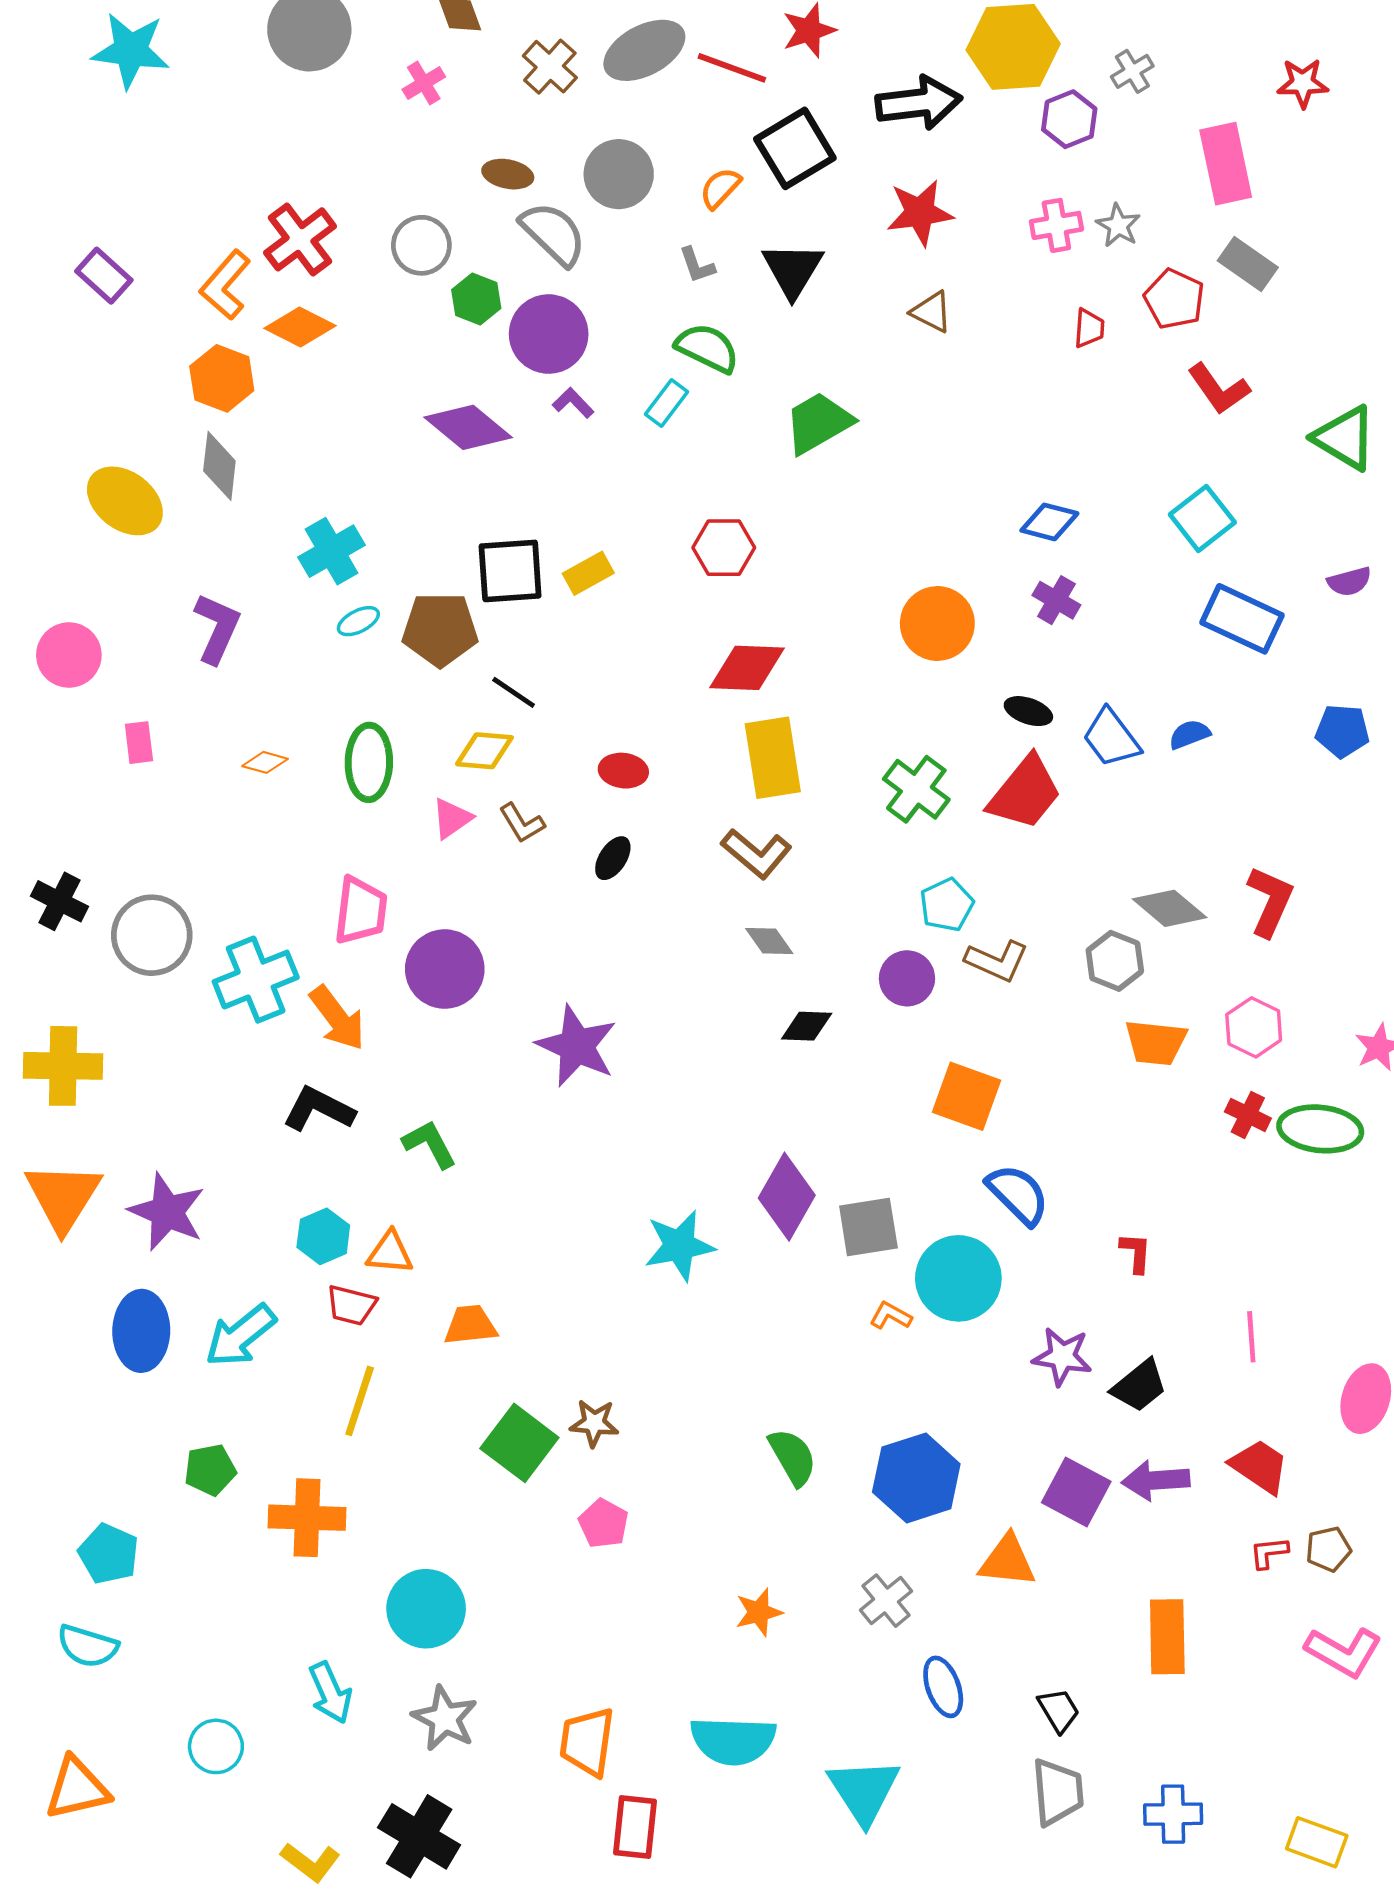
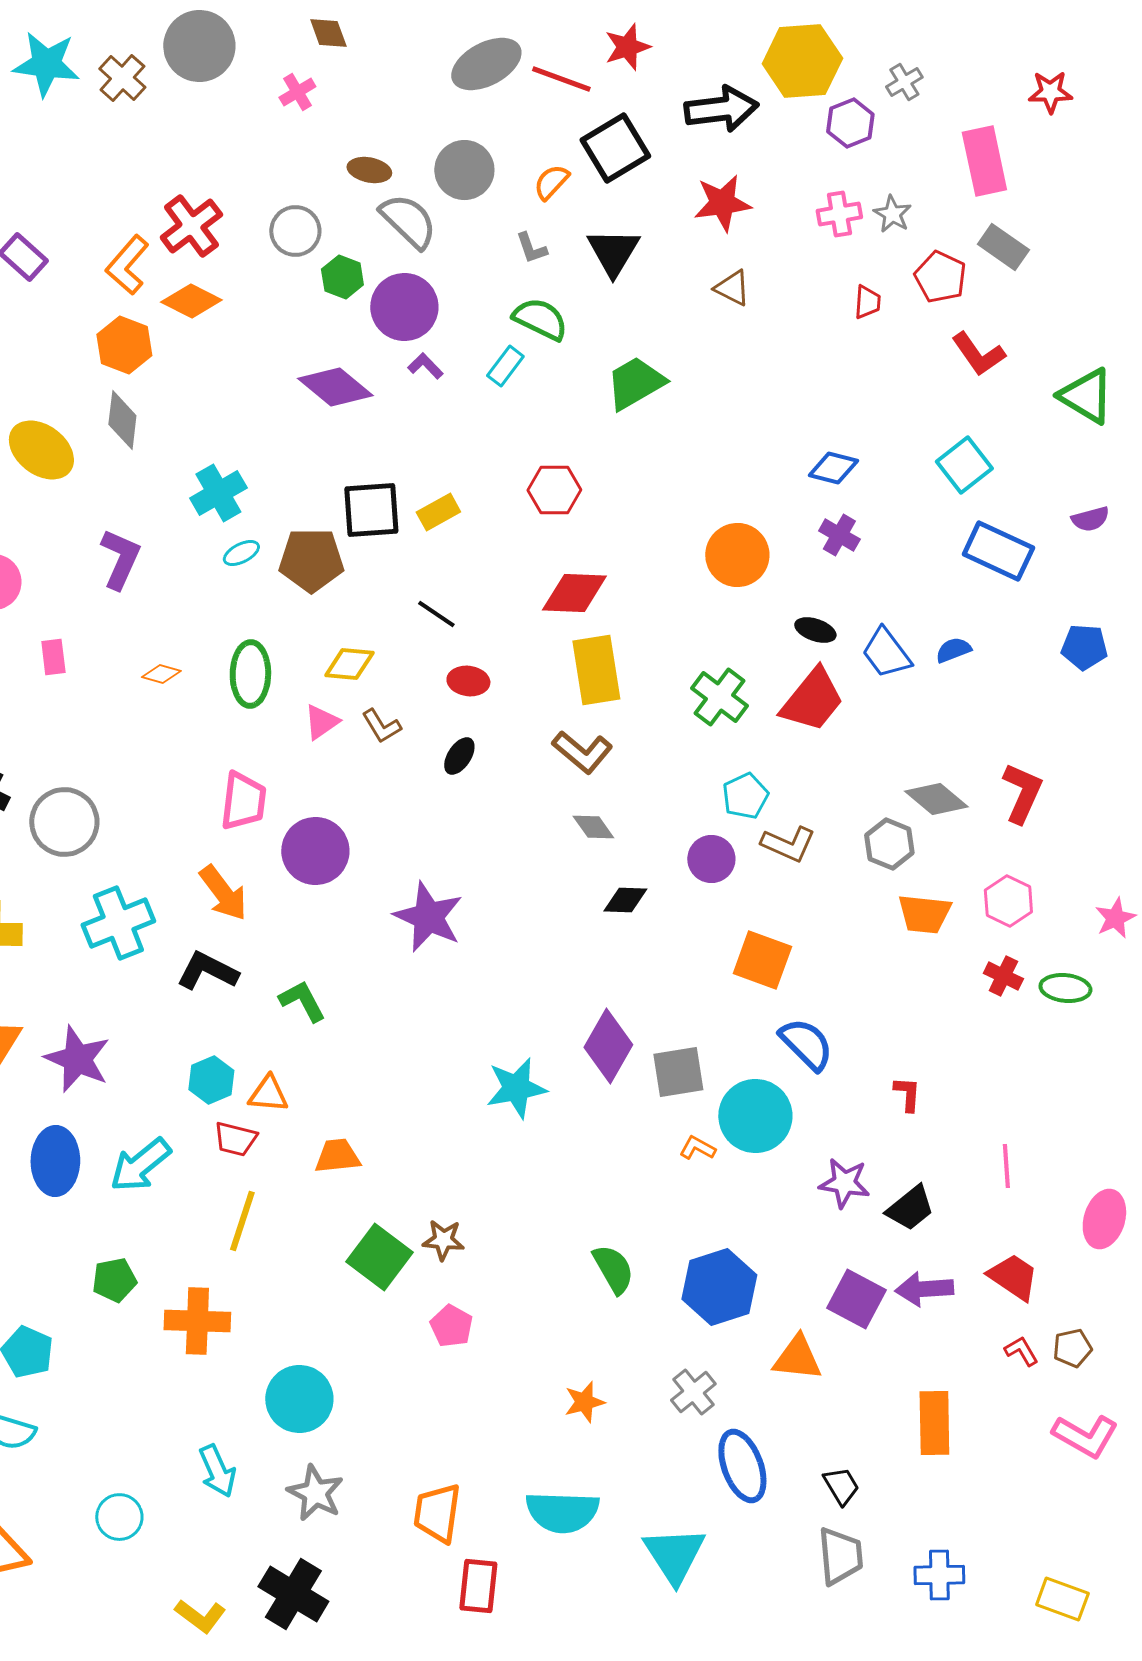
brown cross: (550, 67) -> (122, 78), moved
black line: (514, 692) -> (436, 614), moved
cyan cross: (256, 980) -> (118, 923), moved
green ellipse: (1320, 1129) -> (1065, 988), size x0.7
red L-shape: (1269, 1553) -> (1021, 1351), turned 66
blue ellipse: (943, 1687) -> (742, 1466), size x1.4

